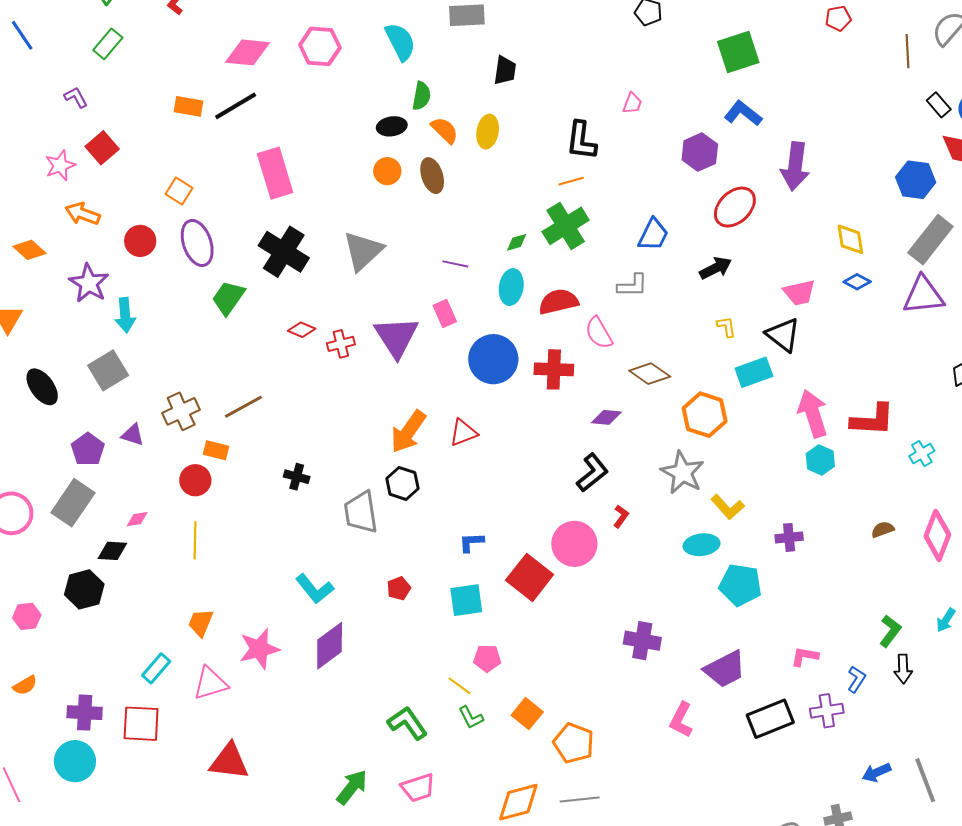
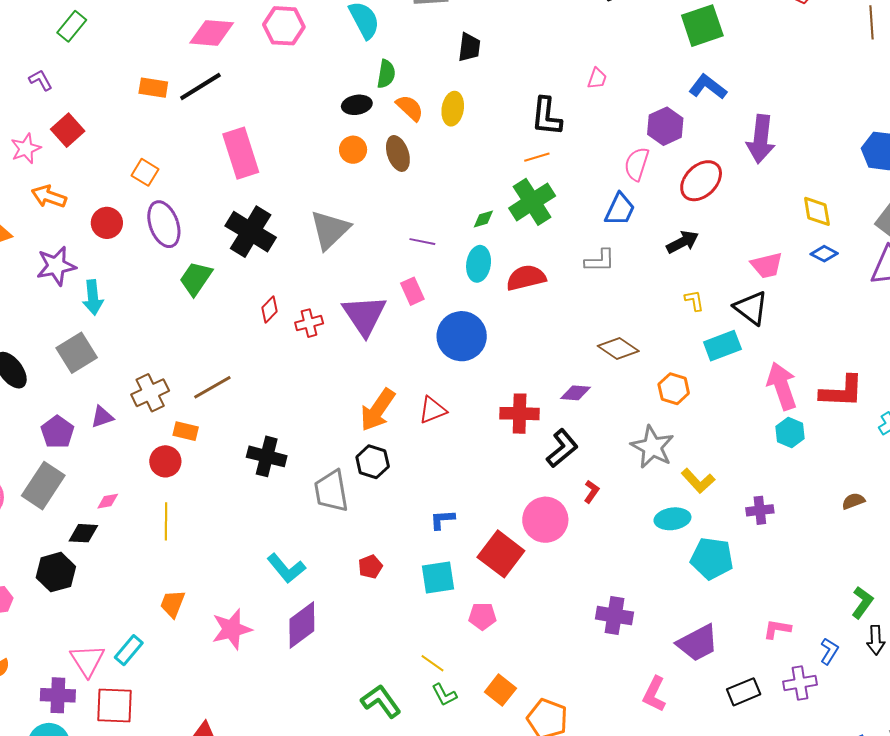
purple star: (89, 283) -> (56, 266), turned 30
red diamond: (302, 330) -> (270, 309), turned -68
pink semicircle: (599, 333) -> (637, 164), moved, turned 48
red cross: (554, 369) -> (520, 414), moved
orange hexagon: (705, 415) -> (674, 389), size x0.7
purple triangle: (133, 435) -> (102, 417), turned -35
black cross: (297, 477) -> (267, 456), size x1.5
pink pentagon: (487, 658) -> (482, 616), moved
pink triangle: (210, 683) -> (87, 660), moved, turned -45
black rectangle: (770, 719) -> (744, 692), size x0.7

